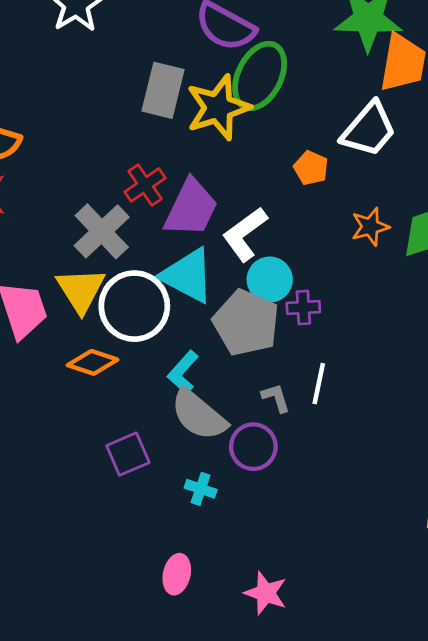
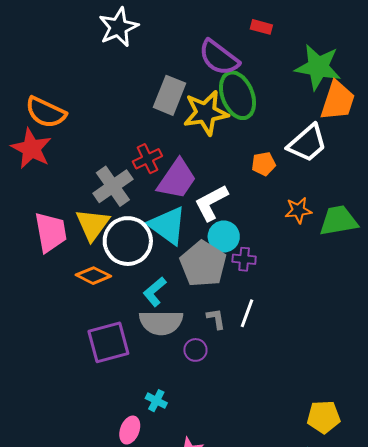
green ellipse: (260, 76) -> (238, 95), turned -57
orange pentagon: (311, 168) -> (264, 164), turned 30
gray semicircle: (199, 415) -> (161, 323), turned -48
purple circle: (253, 447) -> (195, 350), size x0.7
purple square: (128, 454) -> (108, 342), size x1.4
cyan cross: (201, 489) -> (156, 401), moved

